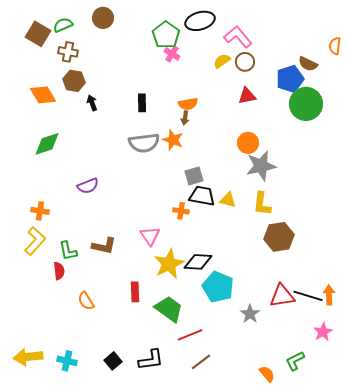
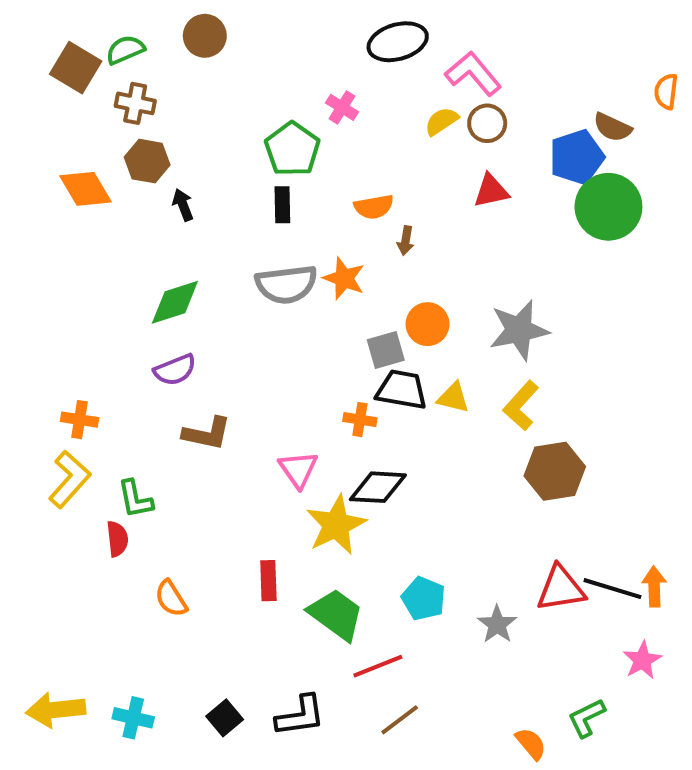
green pentagon: (166, 35) -> (292, 149), moved
brown arrow: (185, 118) -> (406, 241), moved
orange circle: (248, 143) -> (428, 324), moved
green diamond: (47, 144) -> (175, 302), moved
yellow L-shape: (262, 204) -> (521, 406), turned 35
brown L-shape: (104, 246) -> (207, 433), moved
black diamond: (198, 262) -> (378, 487), moved
cyan pentagon: (218, 287) -> (424, 599), moved, size x0.7

